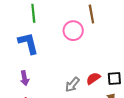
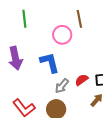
blue L-shape: (28, 43) -> (50, 62), moved
purple arrow: (25, 78) -> (15, 58), moved, size x1.6

